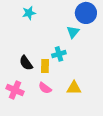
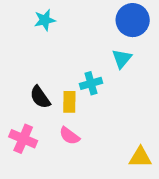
cyan triangle: (73, 32) -> (122, 59), moved
yellow triangle: (74, 88) -> (140, 157), moved

